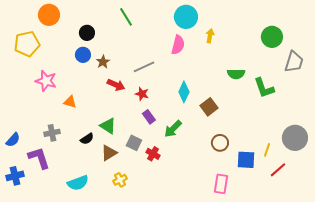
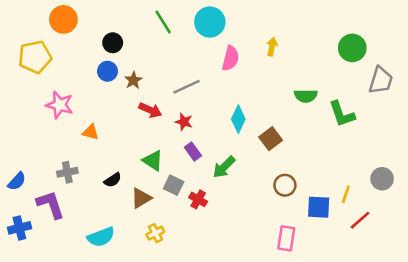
cyan circle: (186, 17) -> (210, 22), moved
green triangle: (108, 126) -> (153, 161), moved
gray circle: (295, 138) -> (382, 179), size x0.7

